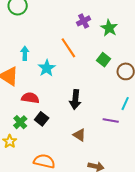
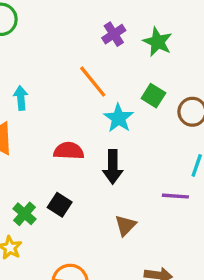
cyan star: (47, 68) -> (119, 118), moved
red semicircle: (30, 98) -> (69, 151), moved
brown triangle: (79, 135) -> (125, 225), turned 48

